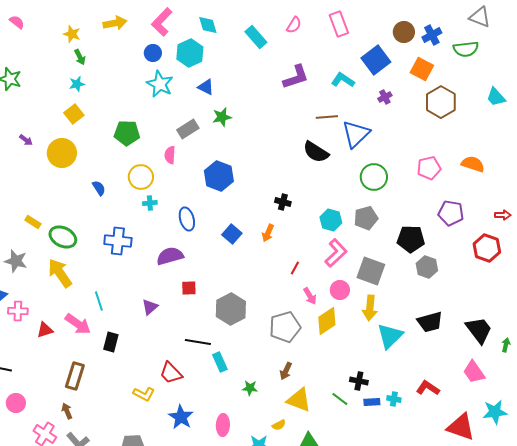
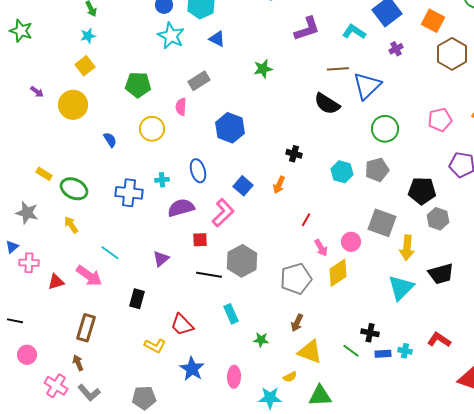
green star: (222, 117) -> (263, 69), moved
cyan cross: (150, 203) -> (162, 180), moved
pink L-shape: (336, 253) -> (223, 213), moved
yellow arrow: (60, 273) -> (71, 225), size x0.6
cyan line: (99, 301) -> (110, 253), turned -36
yellow arrow: (370, 308) -> (407, 248), moved
black rectangle: (111, 342) -> (137, 299), moved
black line: (198, 342) -> (209, 275), moved

